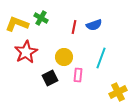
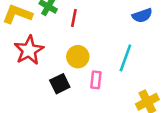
blue semicircle: (94, 25) -> (142, 15), moved
red line: (74, 27) -> (74, 18), moved

